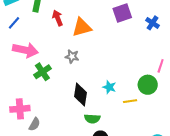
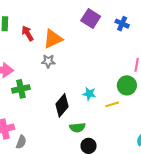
purple square: (122, 13) -> (91, 18), turned -30
gray star: (72, 56) -> (48, 61), moved
green cross: (42, 72) -> (21, 89), turned 30
black diamond: (80, 94) -> (62, 105), turned 40

